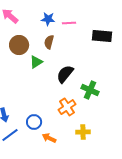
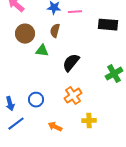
green triangle: (36, 62) -> (42, 51), turned 40
green cross: (90, 90) -> (114, 74), moved, turned 36
blue circle: (34, 122) -> (36, 100), moved

